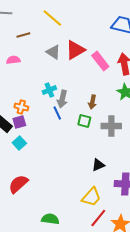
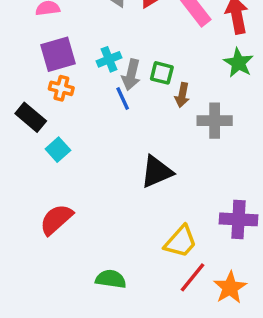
brown arrow: (92, 102) -> (182, 95), moved
green square: (84, 121) -> (162, 73), moved
purple square: (19, 122) -> (58, 54), moved, size x1.5
black triangle: (98, 165) -> (157, 172), moved, size x1.5

